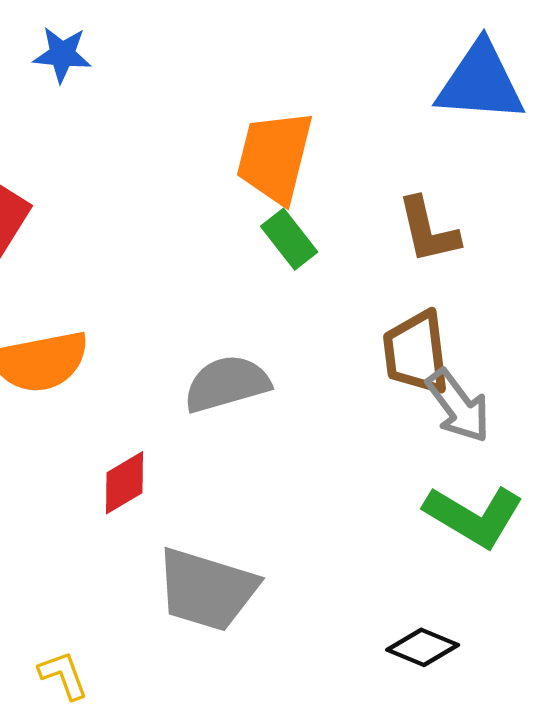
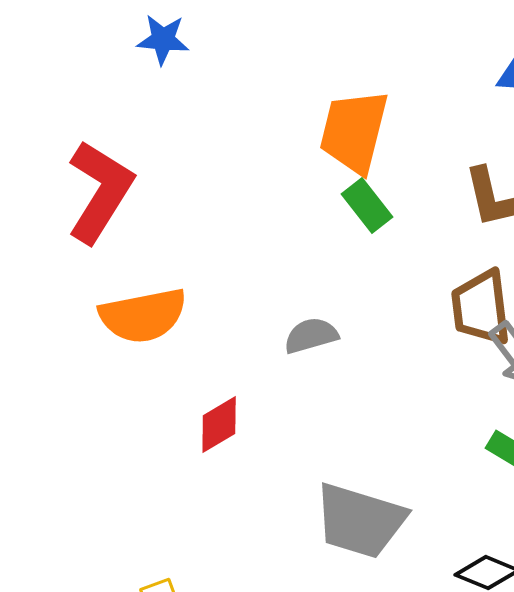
gray semicircle: (227, 384) -> (311, 336), size x0.7
gray trapezoid: (207, 590) -> (360, 521), moved

